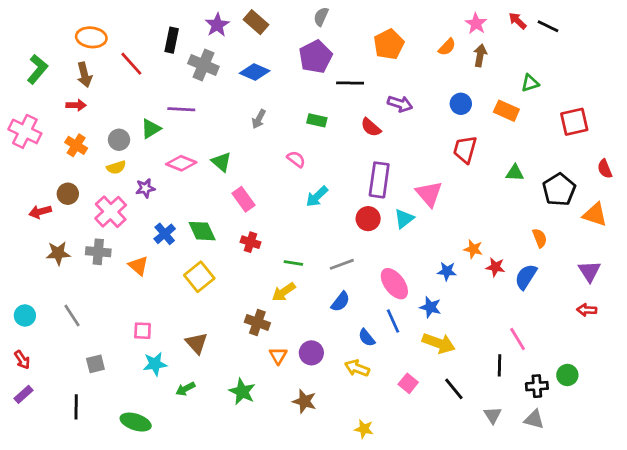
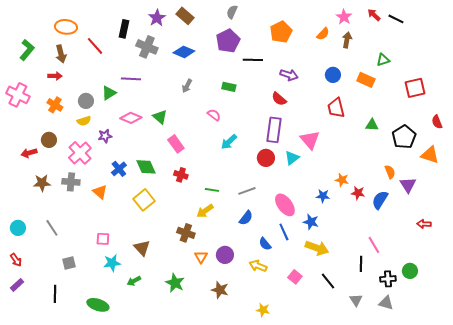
red semicircle: (371, 127) -> (279, 99), moved
red trapezoid: (465, 149) -> (336, 108), turned -30
purple triangle: (589, 271) -> (408, 185), moved

